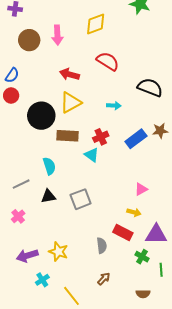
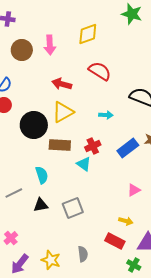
pink triangle: (141, 189) -> (134, 190), moved
pink cross: (18, 216) -> (11, 238), moved
gray semicircle: (102, 246) -> (83, 254), moved
purple arrow: (27, 256) -> (20, 264), turned -35

